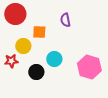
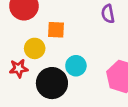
purple semicircle: (65, 20) -> (108, 14), moved
black circle: (36, 72) -> (52, 83), size x1.5

